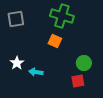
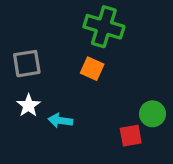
gray square: (16, 19) -> (27, 64), moved
green circle: (84, 63) -> (152, 114), moved

